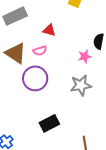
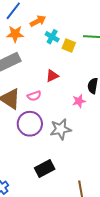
red triangle: (49, 30) -> (52, 76), moved, turned -40
gray star: (81, 85) -> (61, 129), moved

